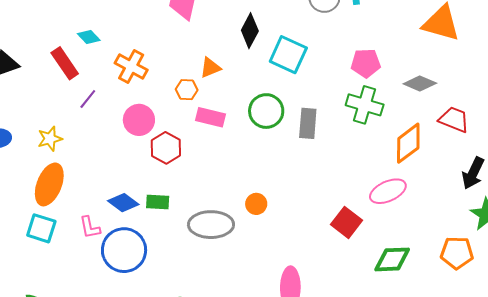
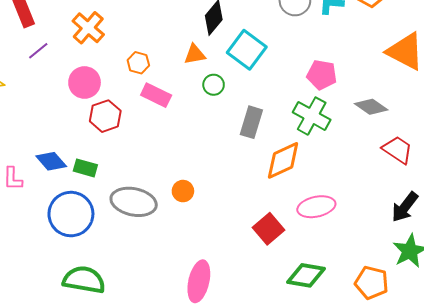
orange triangle: (210, 68) -> (195, 54), moved
green circle: (266, 111) -> (214, 85), moved, size x0.6
orange diamond: (408, 143) -> (283, 160), moved
blue circle: (124, 250) -> (71, 214), moved

